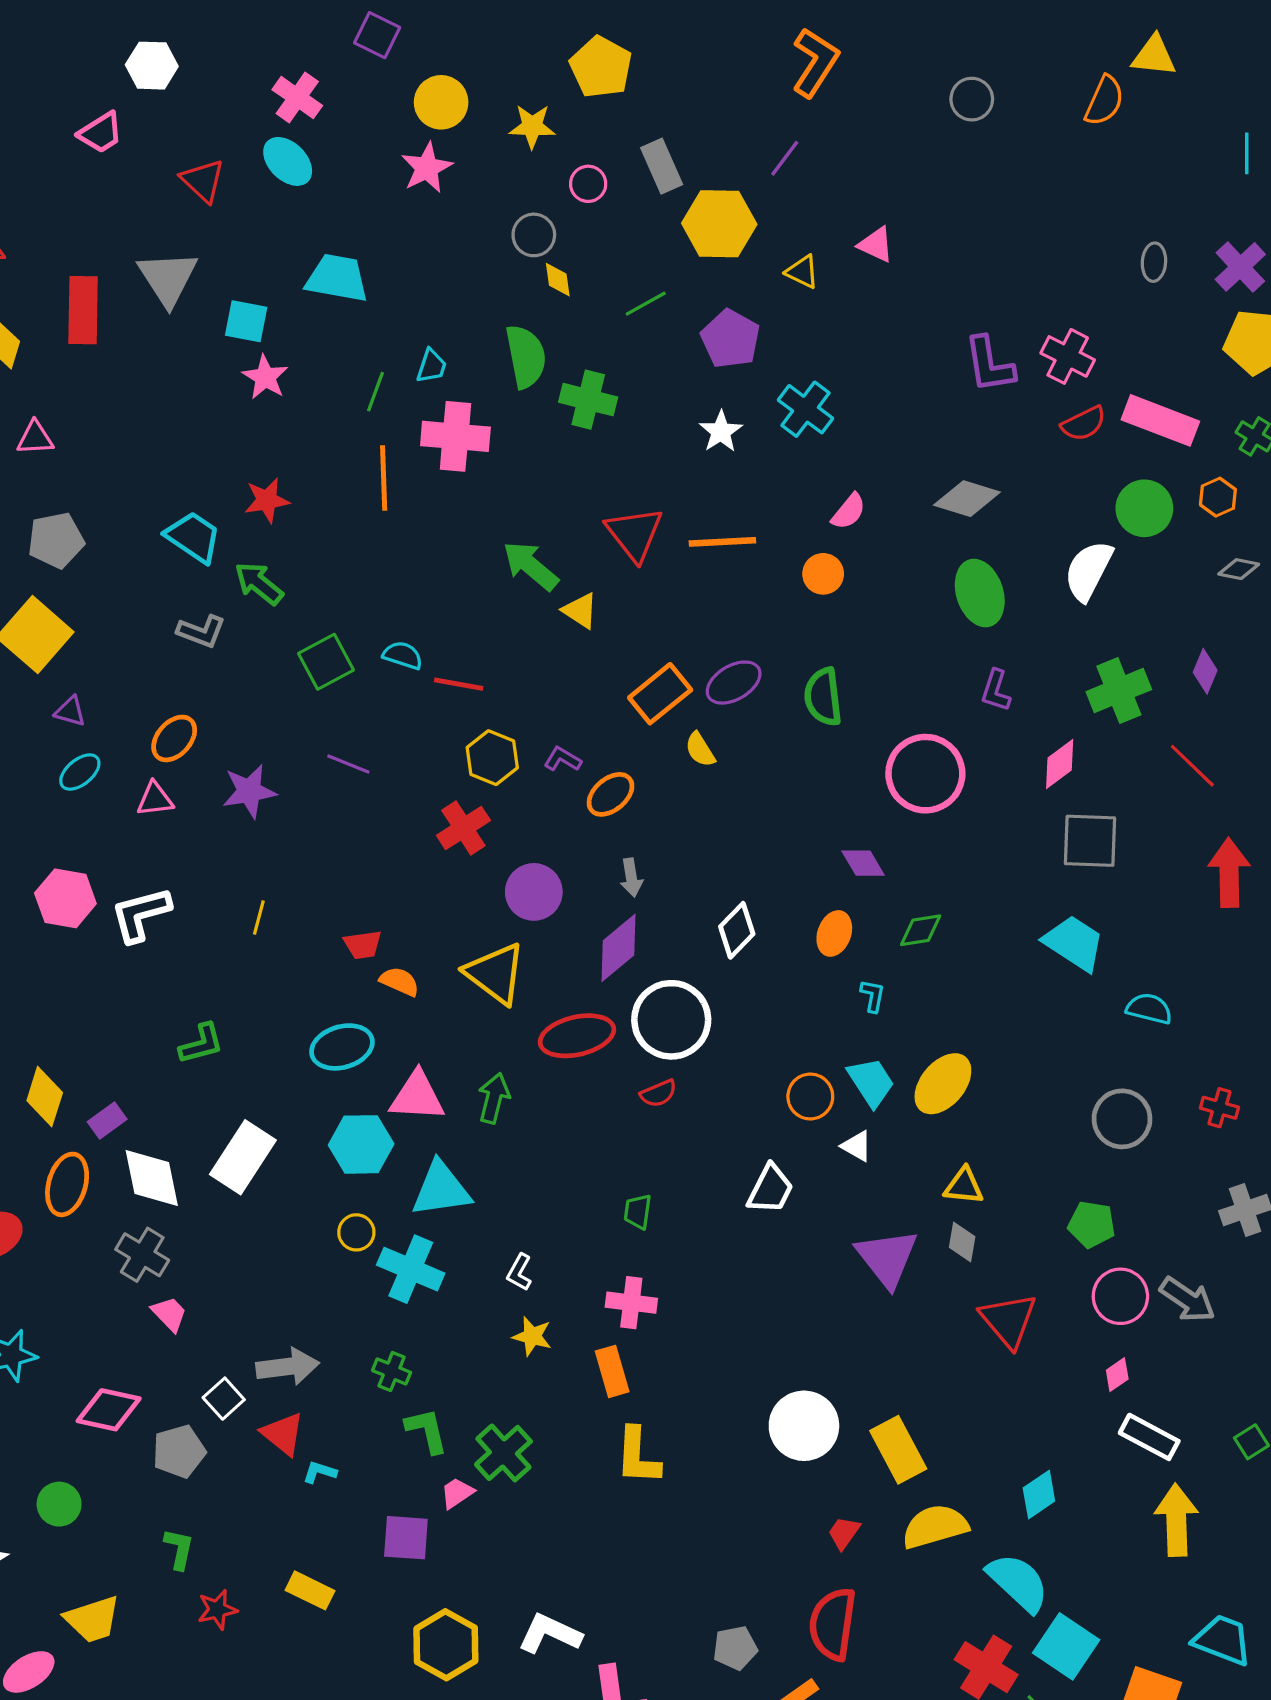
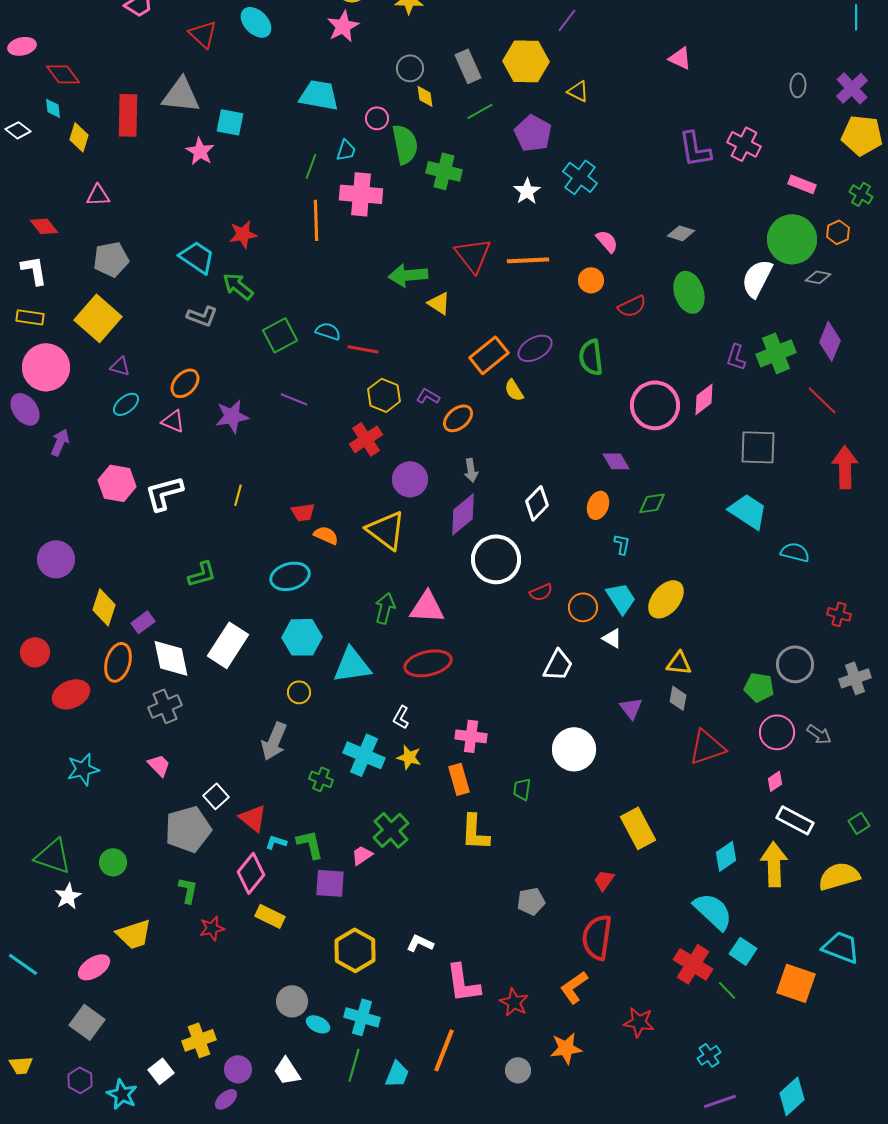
gray rectangle: (662, 166) -> (468, 66), moved
pink circle: (588, 184) -> (377, 118), moved
pink triangle: (876, 245) -> (680, 58), moved
gray triangle: (168, 278) -> (181, 95), turned -51
cyan trapezoid: (337, 278) -> (319, 95), moved
pink star: (265, 377) -> (200, 151), moved
pink rectangle: (1160, 420) -> (802, 184), size x0.6
red semicircle: (1084, 424) -> (632, 306), moved
gray diamond: (967, 499) -> (681, 233), size x0.7
green circle: (1144, 508) -> (792, 239), size x1.4
pink semicircle: (849, 511) -> (607, 241), turned -80
green arrow: (531, 566) -> (408, 275), turned -45
gray diamond: (1239, 569) -> (818, 277), moved
purple diamond: (1205, 671) -> (830, 341), size x1.4
purple L-shape: (996, 691) -> (736, 357), moved
pink diamond: (1060, 764) -> (704, 399), moved
pink triangle: (155, 799) -> (173, 421), turned 30
red ellipse: (577, 1036) -> (428, 663), moved
red semicircle: (658, 1093) -> (541, 592), moved
pink triangle: (417, 1097) -> (427, 607), moved
gray circle: (1122, 1119) -> (795, 664), moved
green trapezoid: (638, 1212) -> (522, 789), moved
gray cross: (142, 1255) -> (165, 706), turned 36
purple triangle: (887, 1258) -> (631, 708), size x0.6
cyan cross: (411, 1269) -> (364, 755), moved
gray arrow: (1188, 1300) -> (819, 734), size x0.7
pink trapezoid: (169, 1314) -> (159, 765), moved
red triangle: (1009, 1320) -> (707, 747), turned 51
gray arrow: (288, 1367) -> (274, 741), moved, turned 120
pink diamond: (109, 1410) -> (251, 873), moved, turned -63
white circle: (804, 1426) -> (574, 749), moved
green L-shape: (427, 1431) -> (310, 844), moved
gray pentagon: (179, 1451) -> (188, 829), size x1.4
yellow arrow: (1176, 1520) -> (774, 864), moved
yellow semicircle: (935, 1526) -> (839, 876), moved
white L-shape: (550, 1634) -> (420, 943), size x0.7
cyan square: (1066, 1646) -> (743, 951), size x0.7
gray pentagon: (735, 1648) -> (531, 901), moved

